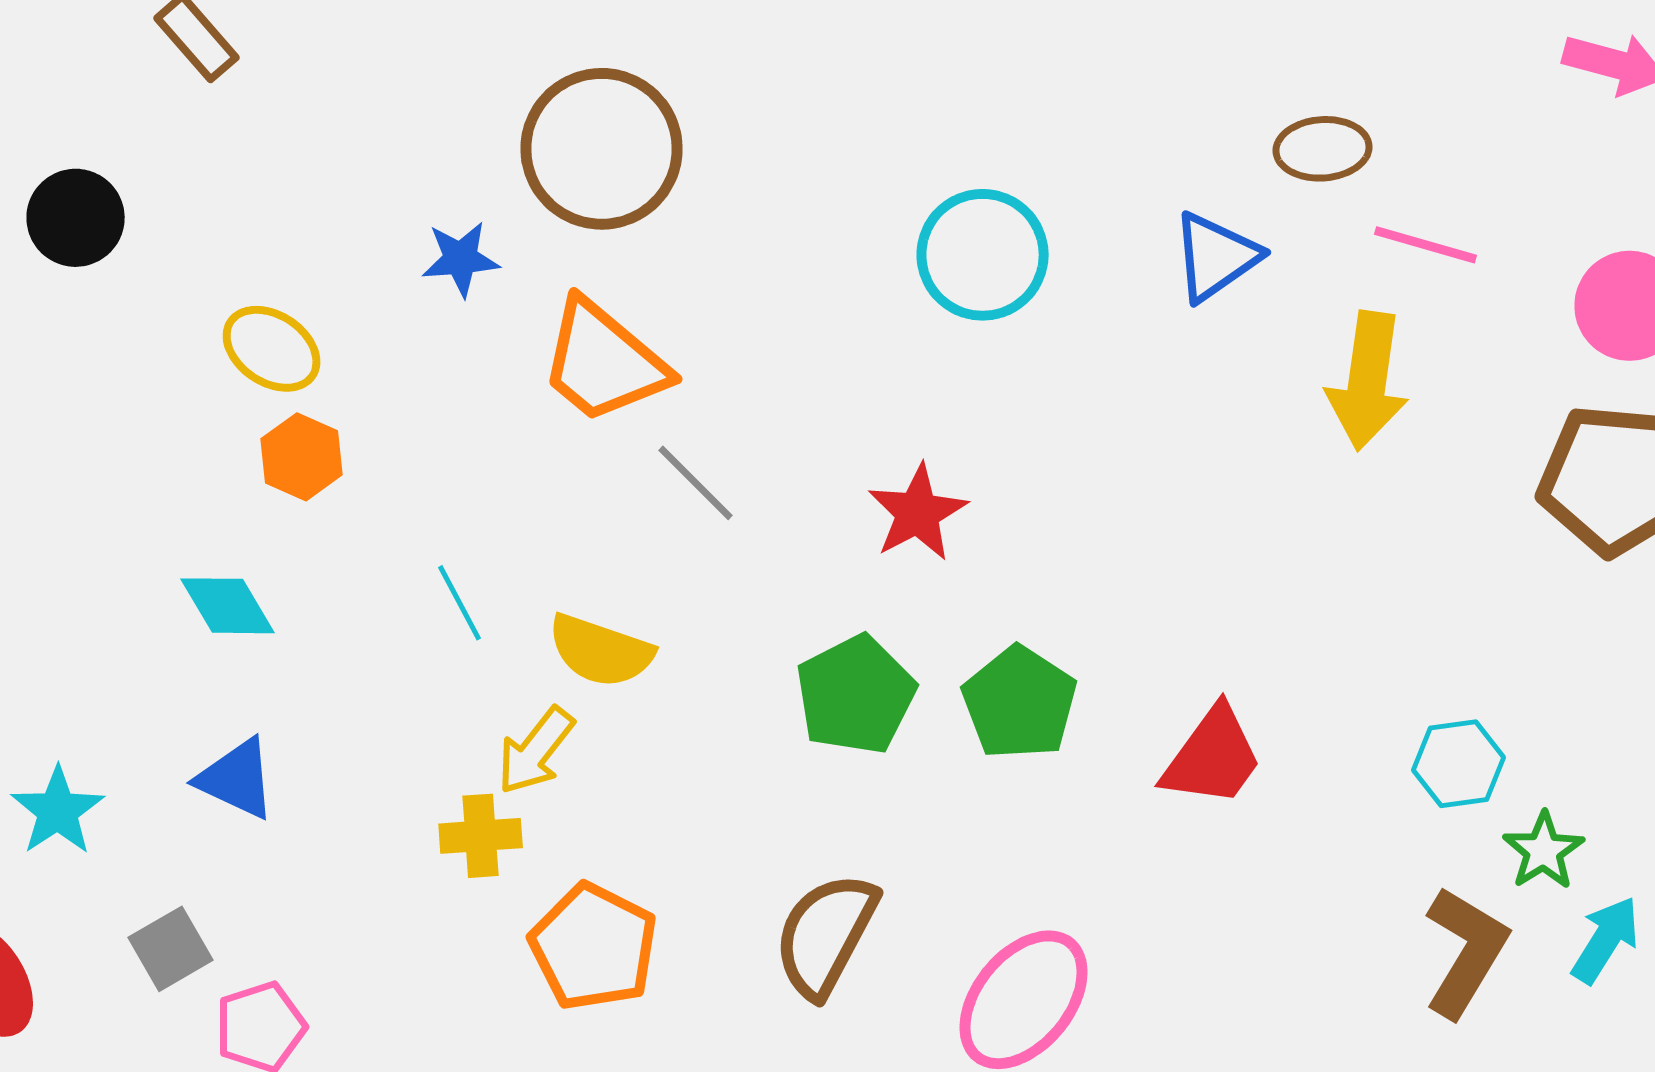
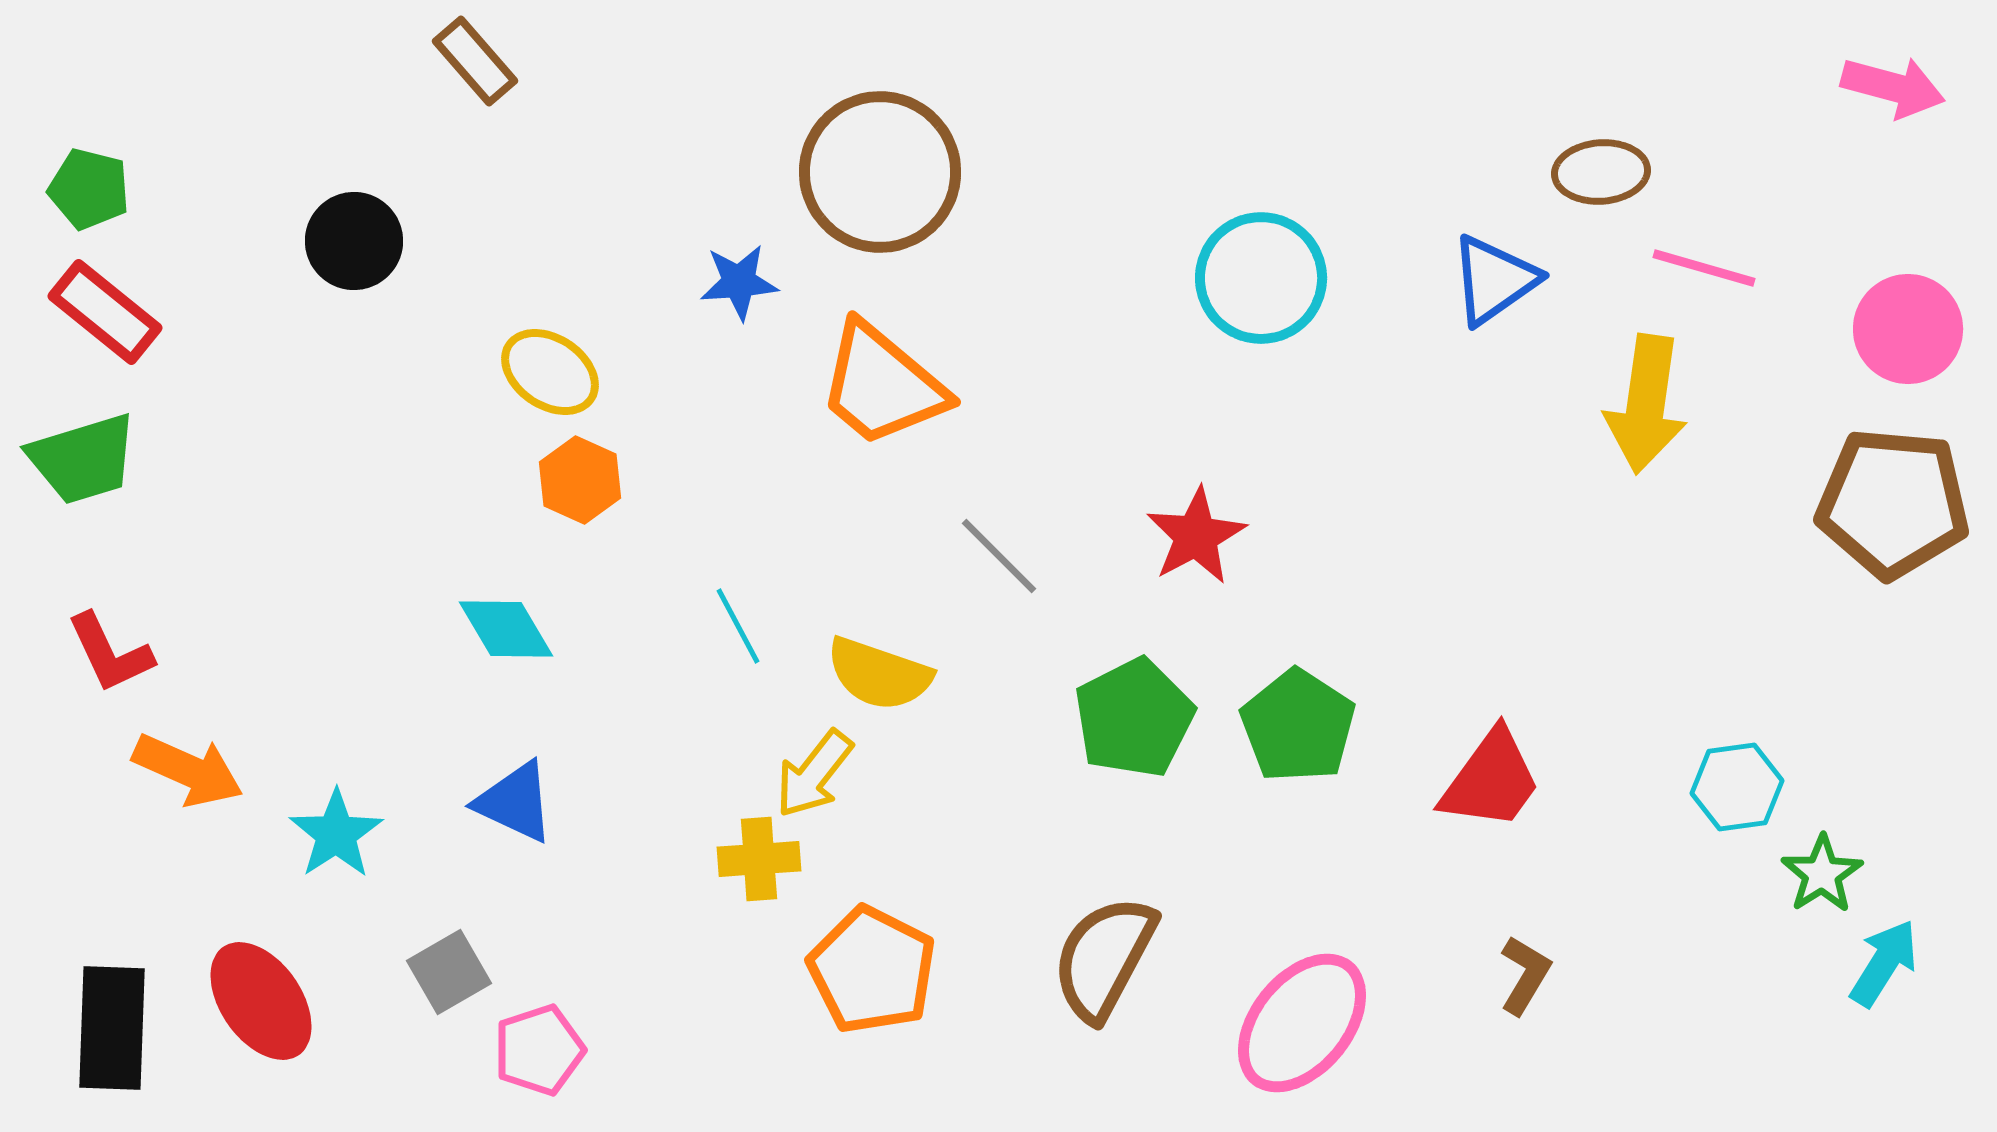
gray line: (696, 483) -> (999, 556), moved
brown L-shape: (1466, 952) -> (1525, 975), moved, size x0.6

